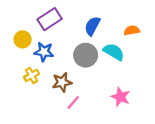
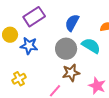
yellow cross: (32, 75) -> (19, 79), moved
brown star: (62, 82) -> (71, 73), moved

